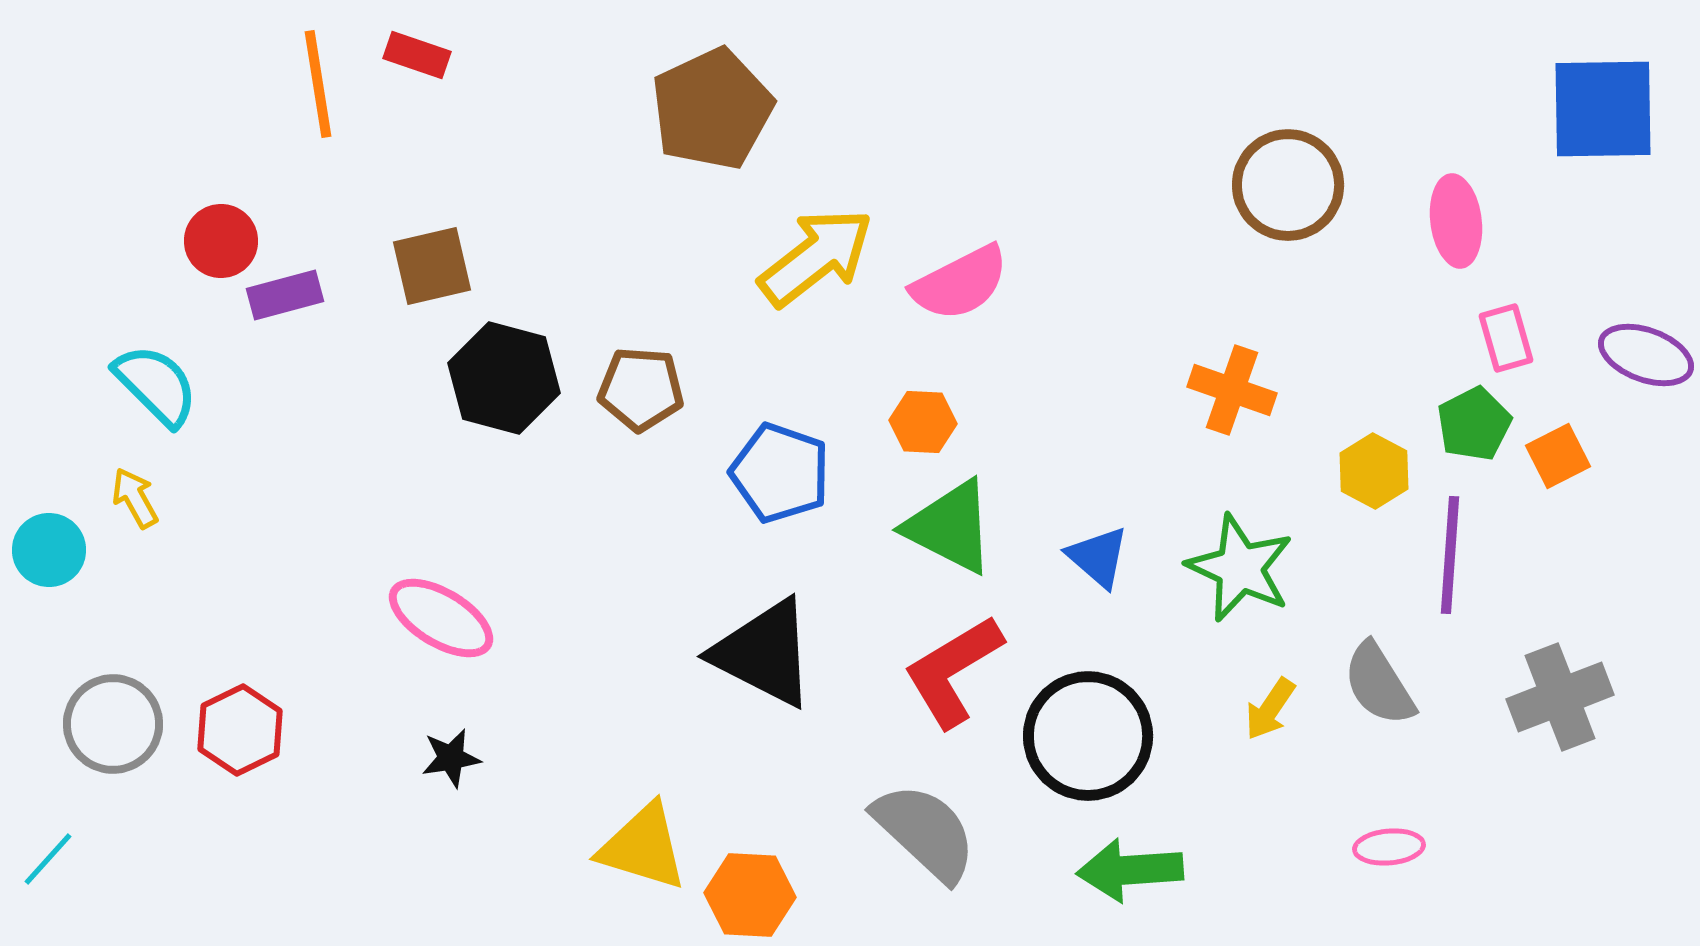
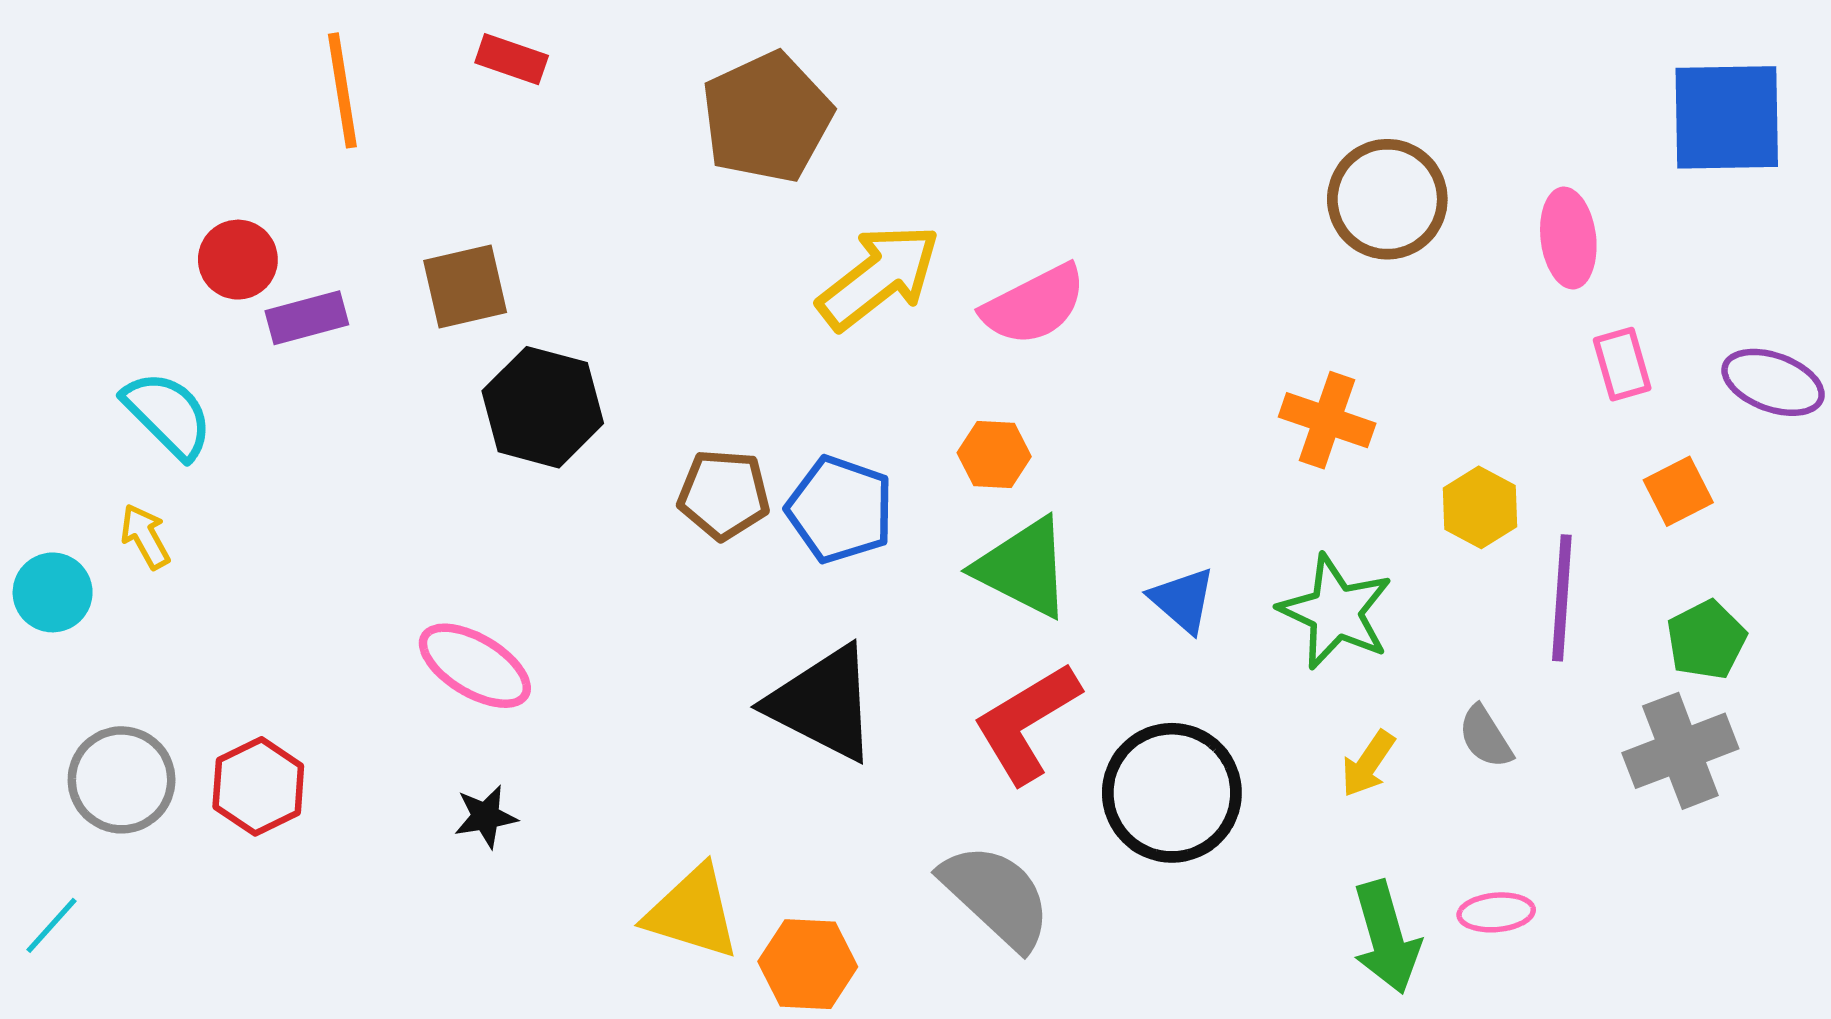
red rectangle: (417, 55) -> (512, 59), moved
brown pentagon: (641, 389) -> (724, 494), moved
green pentagon: (1474, 424) -> (1706, 640), moved
gray semicircle: (1379, 684) -> (1485, 737), size x0.7
green arrow: (1130, 870) -> (1386, 937), moved, turned -102

